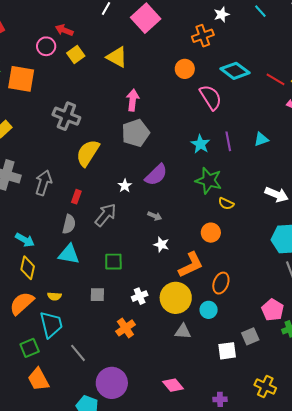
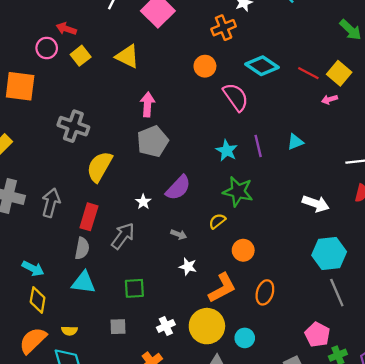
red rectangle: (76, 197) -> (89, 217), size x1.6
yellow semicircle: (226, 204) -> (217, 221), moved, turned 119
orange ellipse: (221, 283) -> (265, 292), moved

